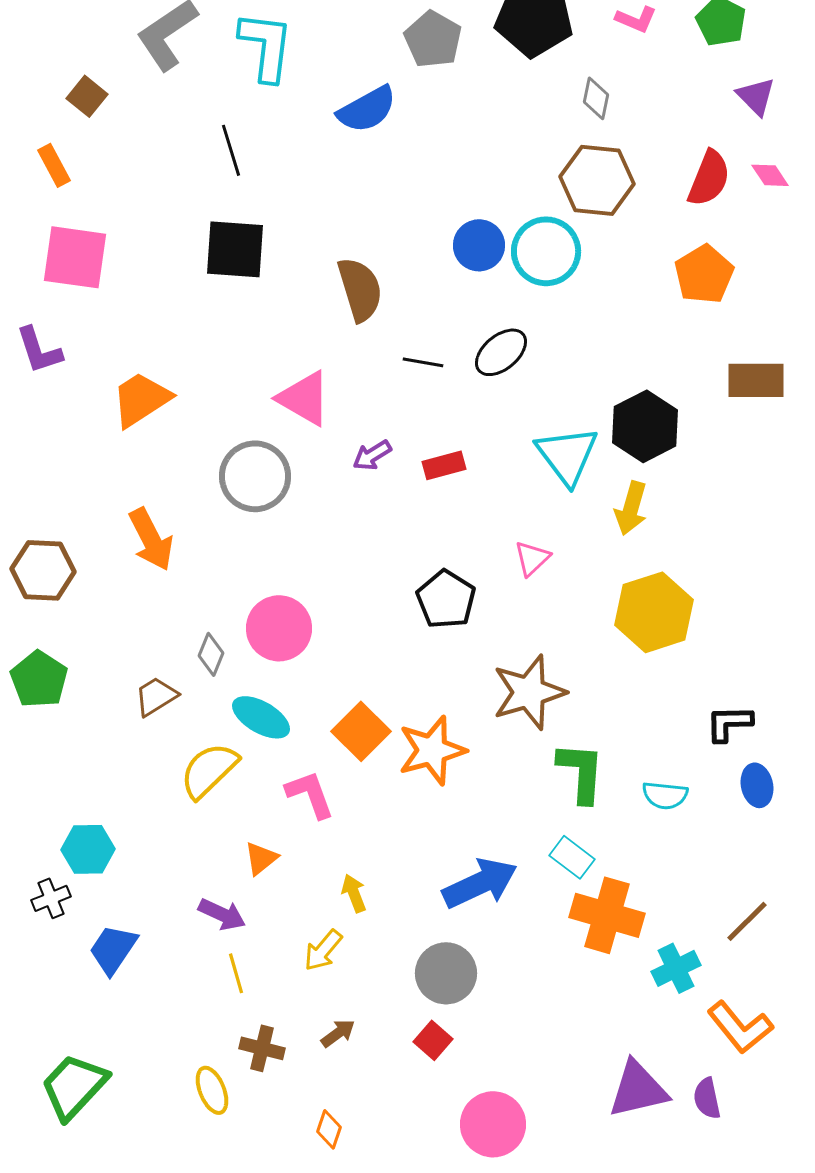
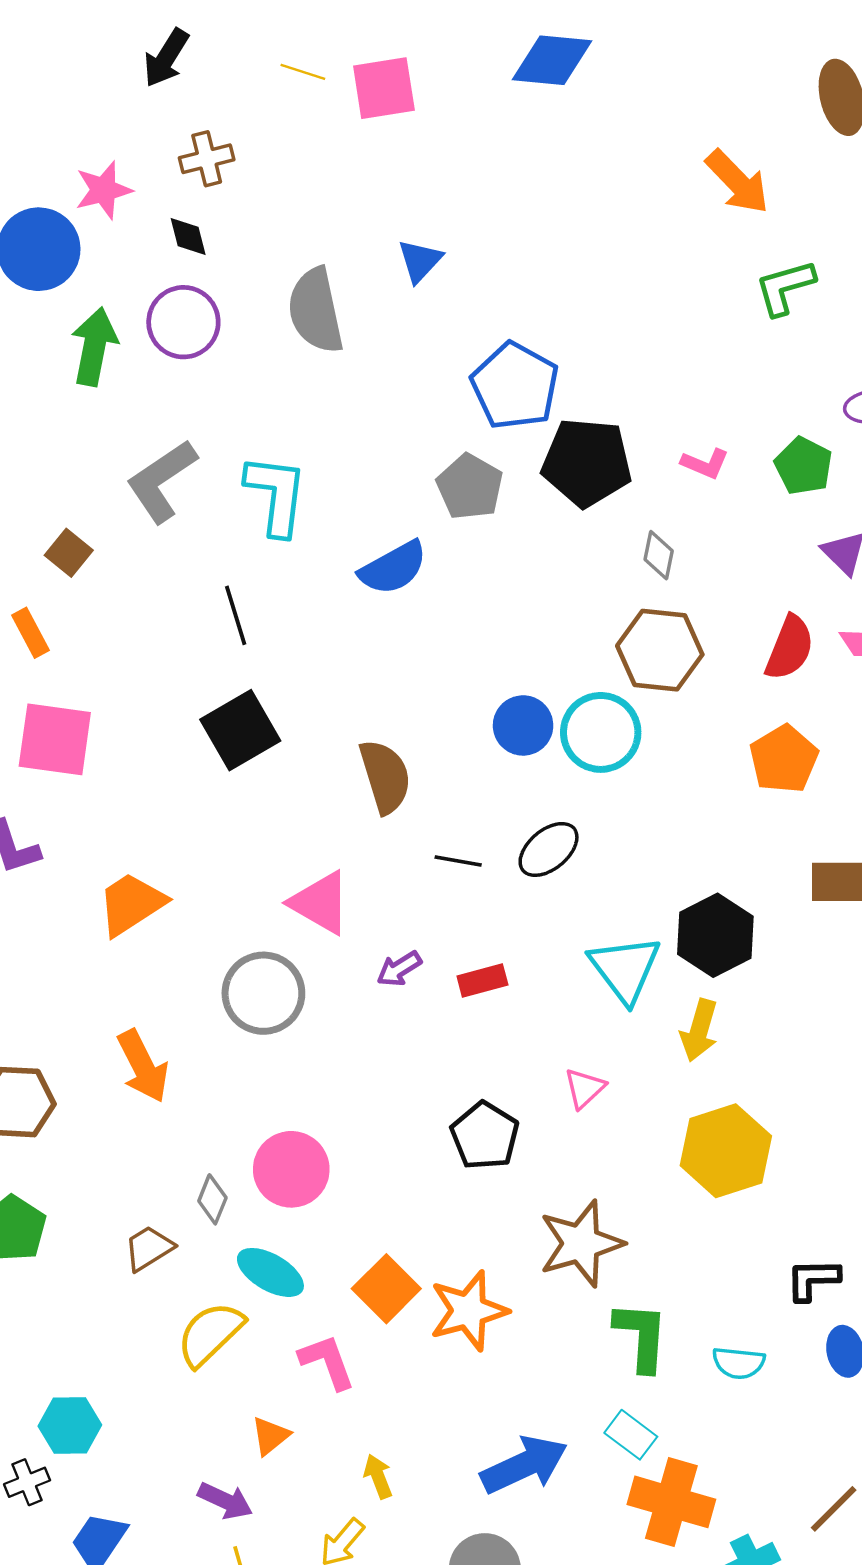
black square: (235, 249) -> (240, 730), turned -34

